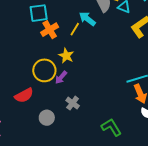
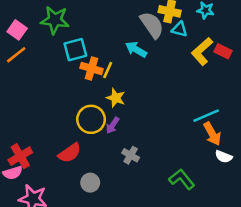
yellow line: (75, 29) -> (108, 70), moved
orange cross: (50, 30) -> (91, 68), turned -36
gray circle: (47, 118) -> (90, 183), moved

